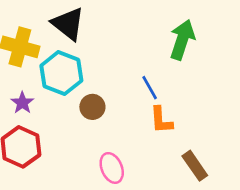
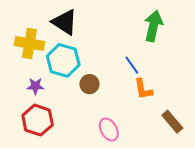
purple star: (22, 103) -> (35, 86), turned -30

